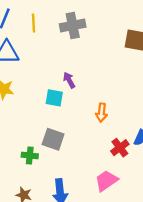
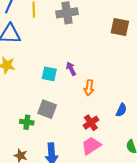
purple arrow: (69, 80) -> (71, 69), moved
red cross: (120, 148) -> (91, 123), moved

